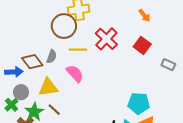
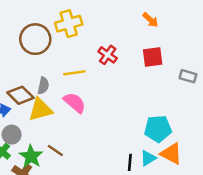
brown circle: (64, 26) -> (35, 39), moved
red cross: (106, 39) -> (108, 55), size x0.7
red square: (142, 45) -> (153, 57), turned -36
yellow triangle: (48, 87) -> (40, 110), moved

